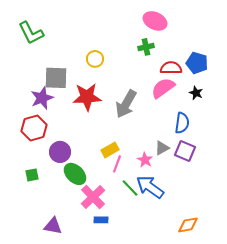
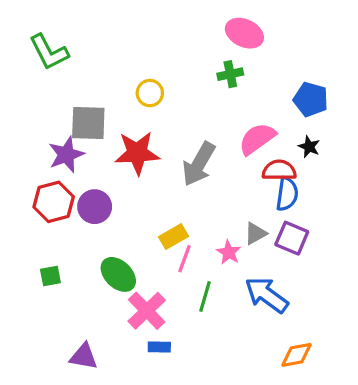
red semicircle: (171, 68) -> (279, 170), moved
purple circle: (60, 152) -> (95, 207), moved
blue arrow: (150, 187) -> (267, 295), moved
green line: (130, 188) -> (205, 297), turned 60

